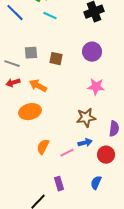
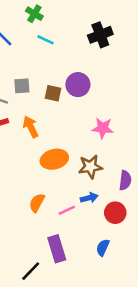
purple circle: (92, 52) -> (78, 85), moved
orange arrow: (38, 86) -> (31, 127), turned 36
orange ellipse: (30, 112) -> (54, 159), moved
purple rectangle: (59, 184) -> (57, 249), size x1.5

